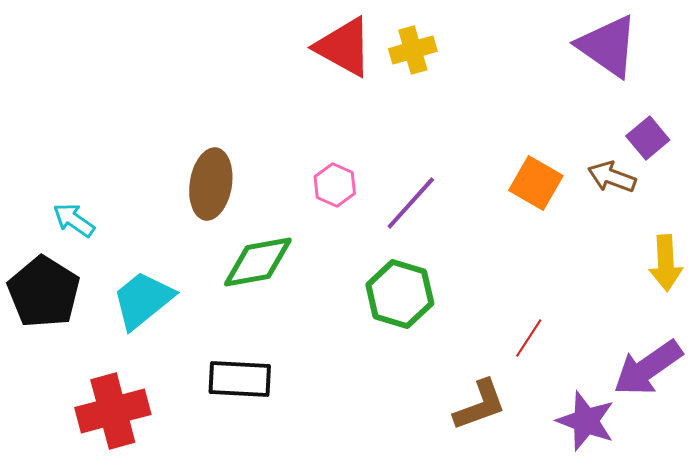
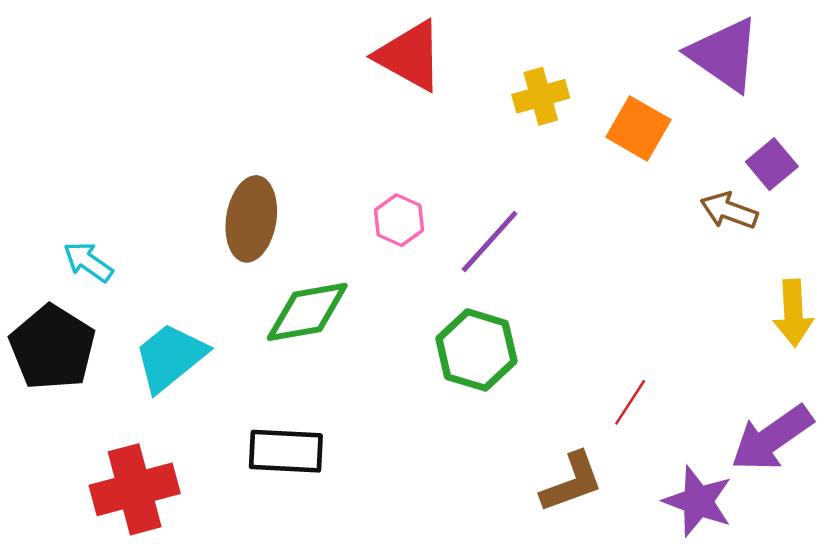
yellow cross: (413, 50) -> (541, 96), moved
orange square: (536, 183) -> (638, 128), moved

